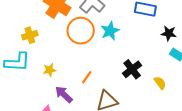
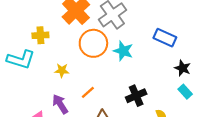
cyan star: (110, 31) -> (123, 51), turned 30
yellow star: (49, 70) -> (62, 70), moved

